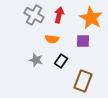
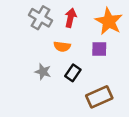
brown rectangle: (83, 81) -> (99, 97), turned 45

